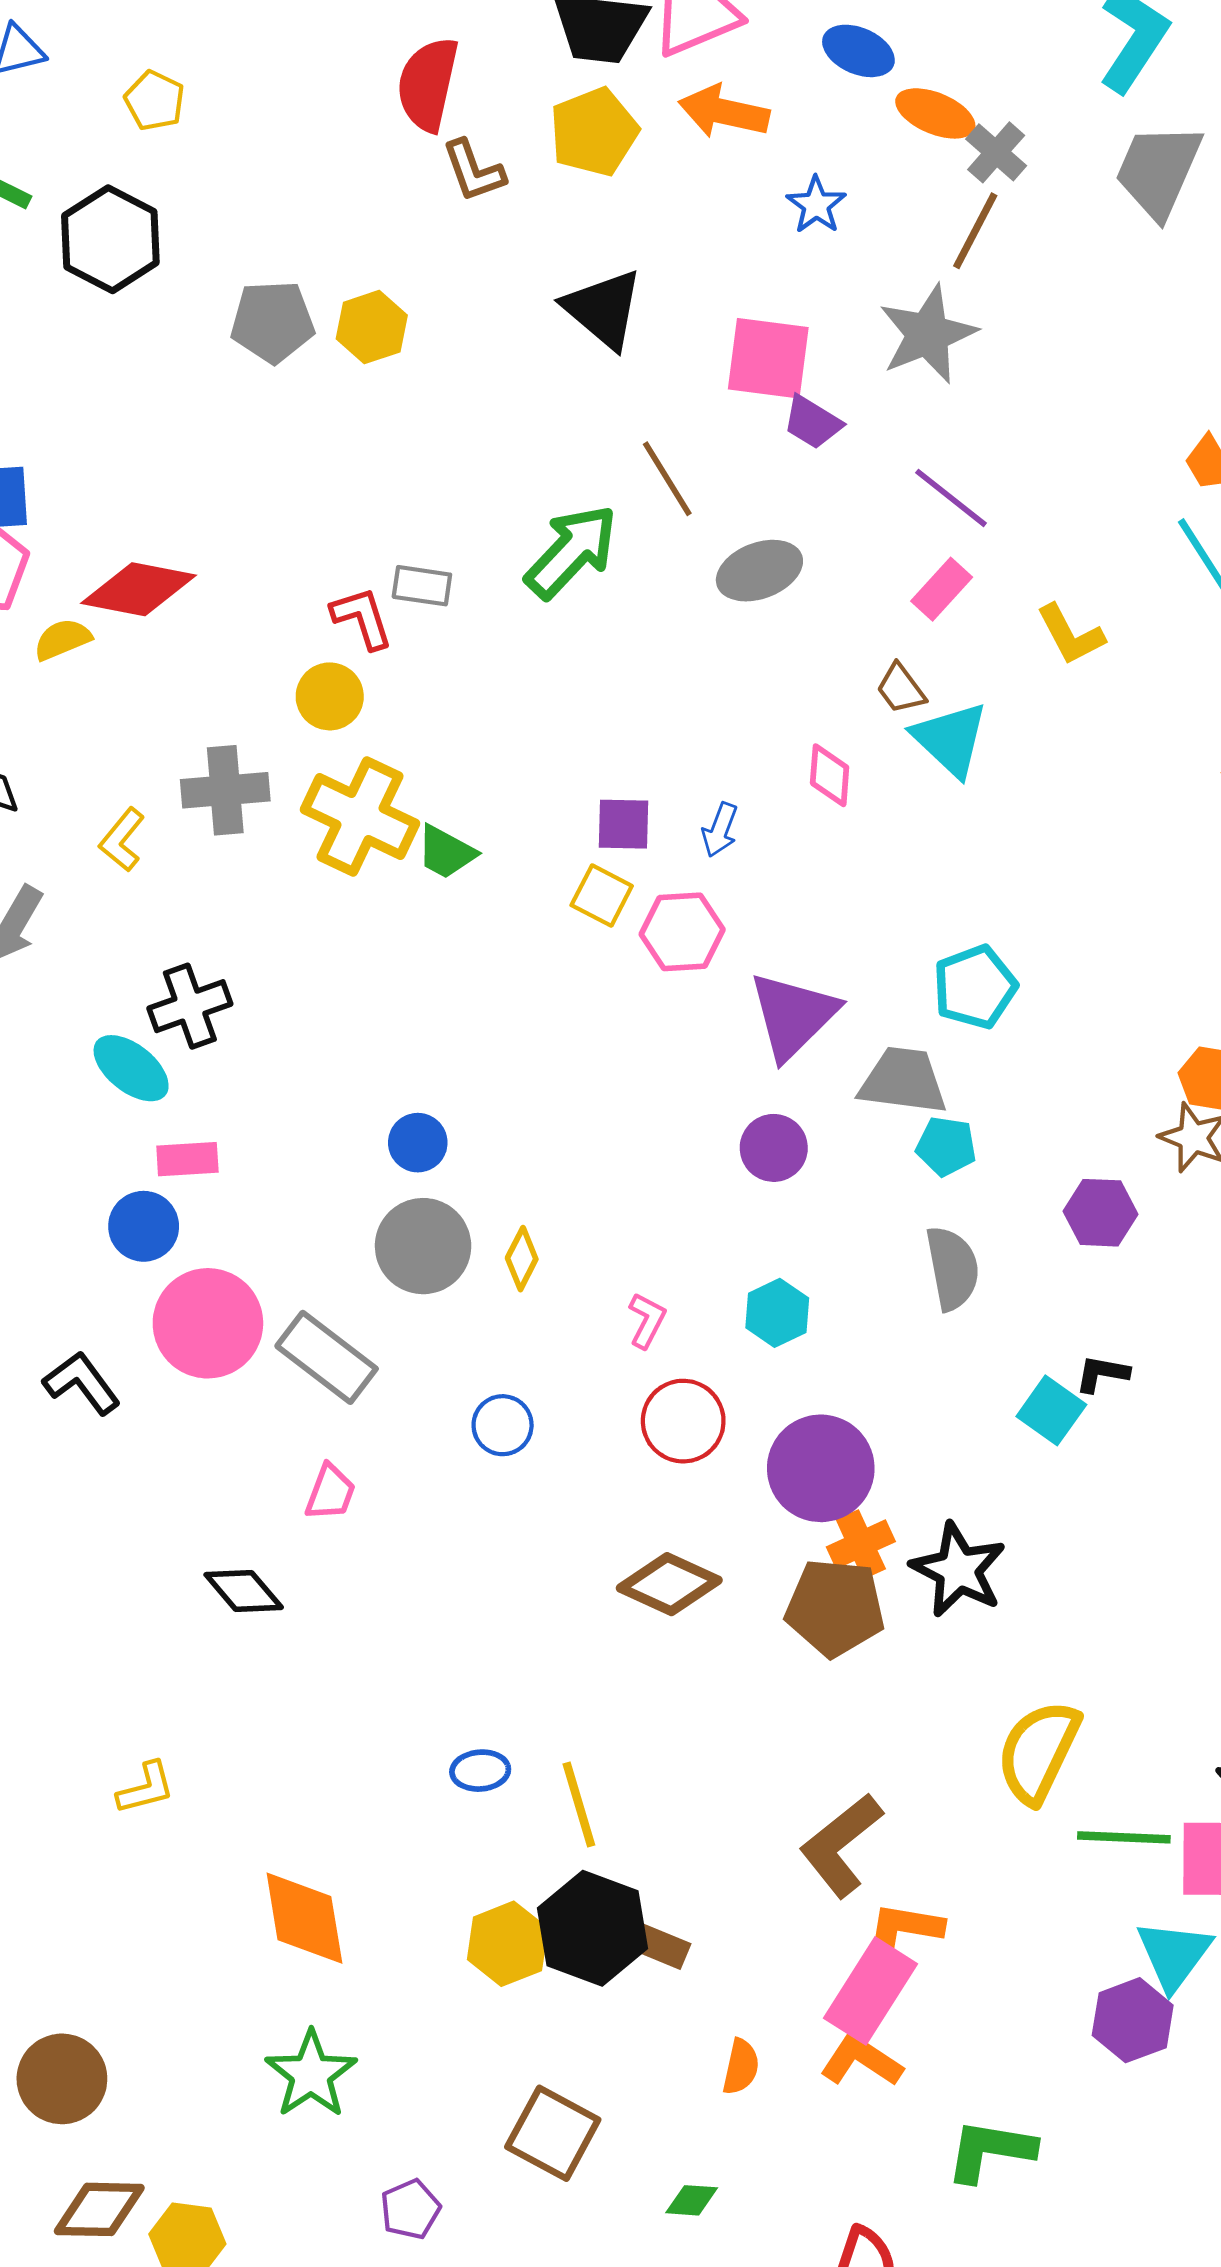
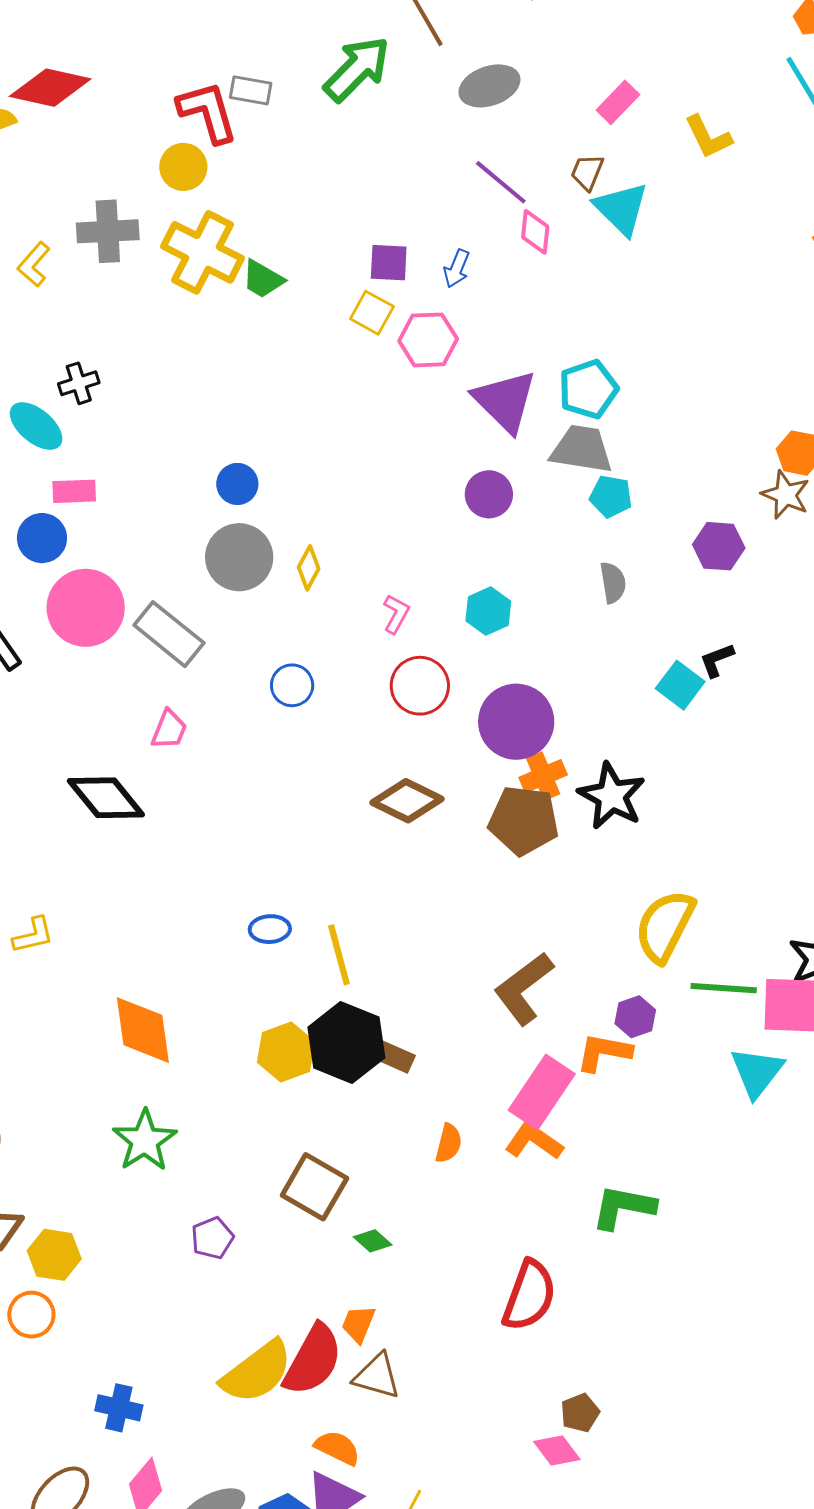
purple line: (951, 498) -> (501, 182), moved
red L-shape: (362, 618) -> (208, 112), size x1.4
brown trapezoid: (901, 689) -> (587, 172), turned 57
cyan pentagon: (975, 987) -> (588, 389), moved
black cross: (190, 1006) -> (79, 383), size x0.7
purple triangle: (793, 1016) -> (505, 401), turned -32
gray semicircle: (952, 1268) -> (613, 583), size x0.7
black L-shape: (1102, 1374) -> (717, 660), turned -33
black diamond: (244, 1591) -> (106, 798), size x1.4
orange L-shape: (904, 1929) -> (604, 1052), moved
purple hexagon: (1133, 2020) -> (635, 1017), moved, size x0.7
green diamond: (692, 2200) -> (373, 1241), moved, turned 36

